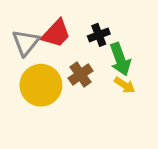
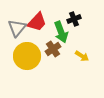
black cross: (99, 35) -> (74, 19), moved
green arrow: (120, 59) -> (61, 32), moved

